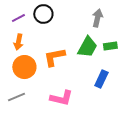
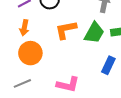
orange L-shape: (54, 57) -> (66, 30), moved

